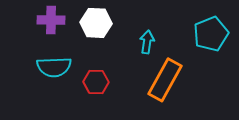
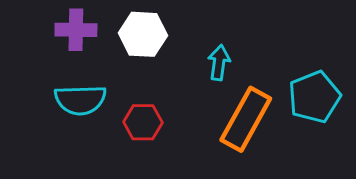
cyan pentagon: (211, 34) -> (314, 97), moved

